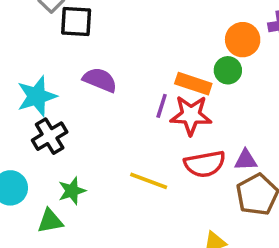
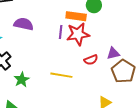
red semicircle: (205, 164) -> (91, 60), size x0.6
green star: (72, 191) -> (22, 80), moved

